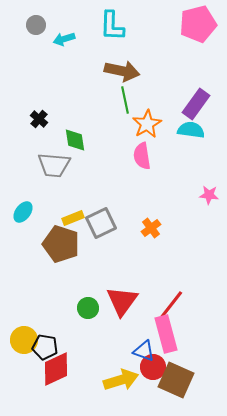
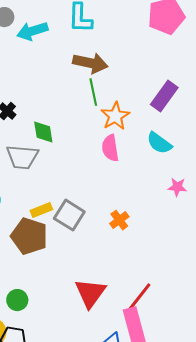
cyan arrow: (64, 39) -> (32, 31), size x1.4
cyan semicircle: (191, 130) -> (159, 143), moved, turned -152
gray square: (101, 223) -> (69, 215), turned -32
green circle: (88, 308) -> (17, 300), moved

